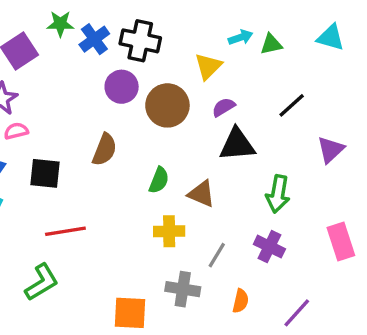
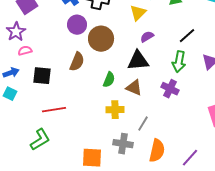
purple circle: (122, 87) -> (77, 25), moved
brown circle: (167, 105) -> (101, 39), moved
black triangle: (237, 145) -> (138, 61), moved
green arrow: (278, 194) -> (179, 62), moved
purple cross: (269, 247) -> (170, 89), moved
orange semicircle: (241, 301) -> (157, 151), size x1.6

